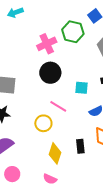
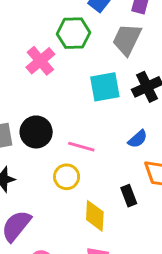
black circle: (50, 73) -> (36, 132), moved
cyan square: (81, 88) -> (105, 87), moved, size x1.5

